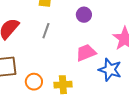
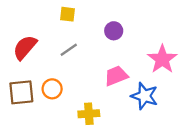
gray line: (46, 31) -> (69, 50), turned 35
orange circle: (34, 82) -> (52, 89), moved

